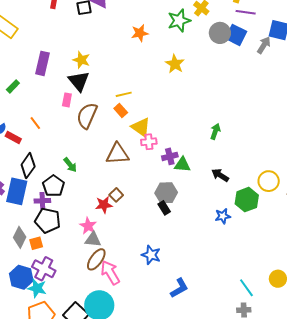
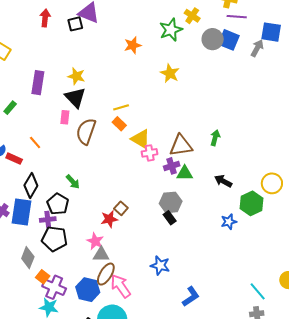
brown triangle: (118, 154) -> (181, 146), moved
orange square: (36, 243) -> (43, 277), moved, turned -32
blue hexagon: (21, 277) -> (88, 290), moved

